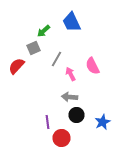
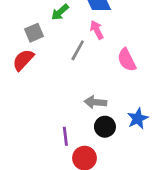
gray square: (34, 48) -> (34, 33), moved
pink arrow: (70, 74) -> (97, 30), moved
blue star: (102, 122) -> (138, 119), moved

